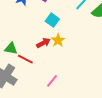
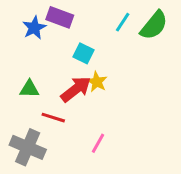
red arrow: (43, 43) -> (76, 89), size x1.5
green triangle: (11, 49) -> (29, 89), moved

